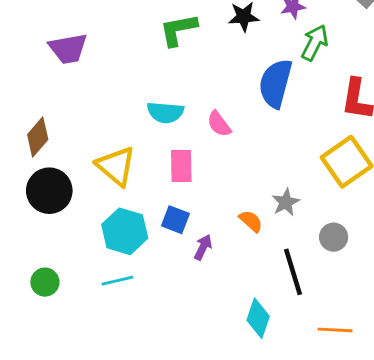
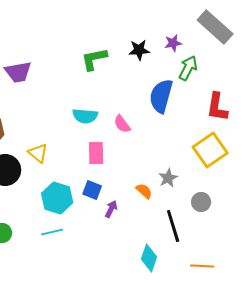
yellow triangle: (116, 166) -> (38, 153), moved, size x0.7

